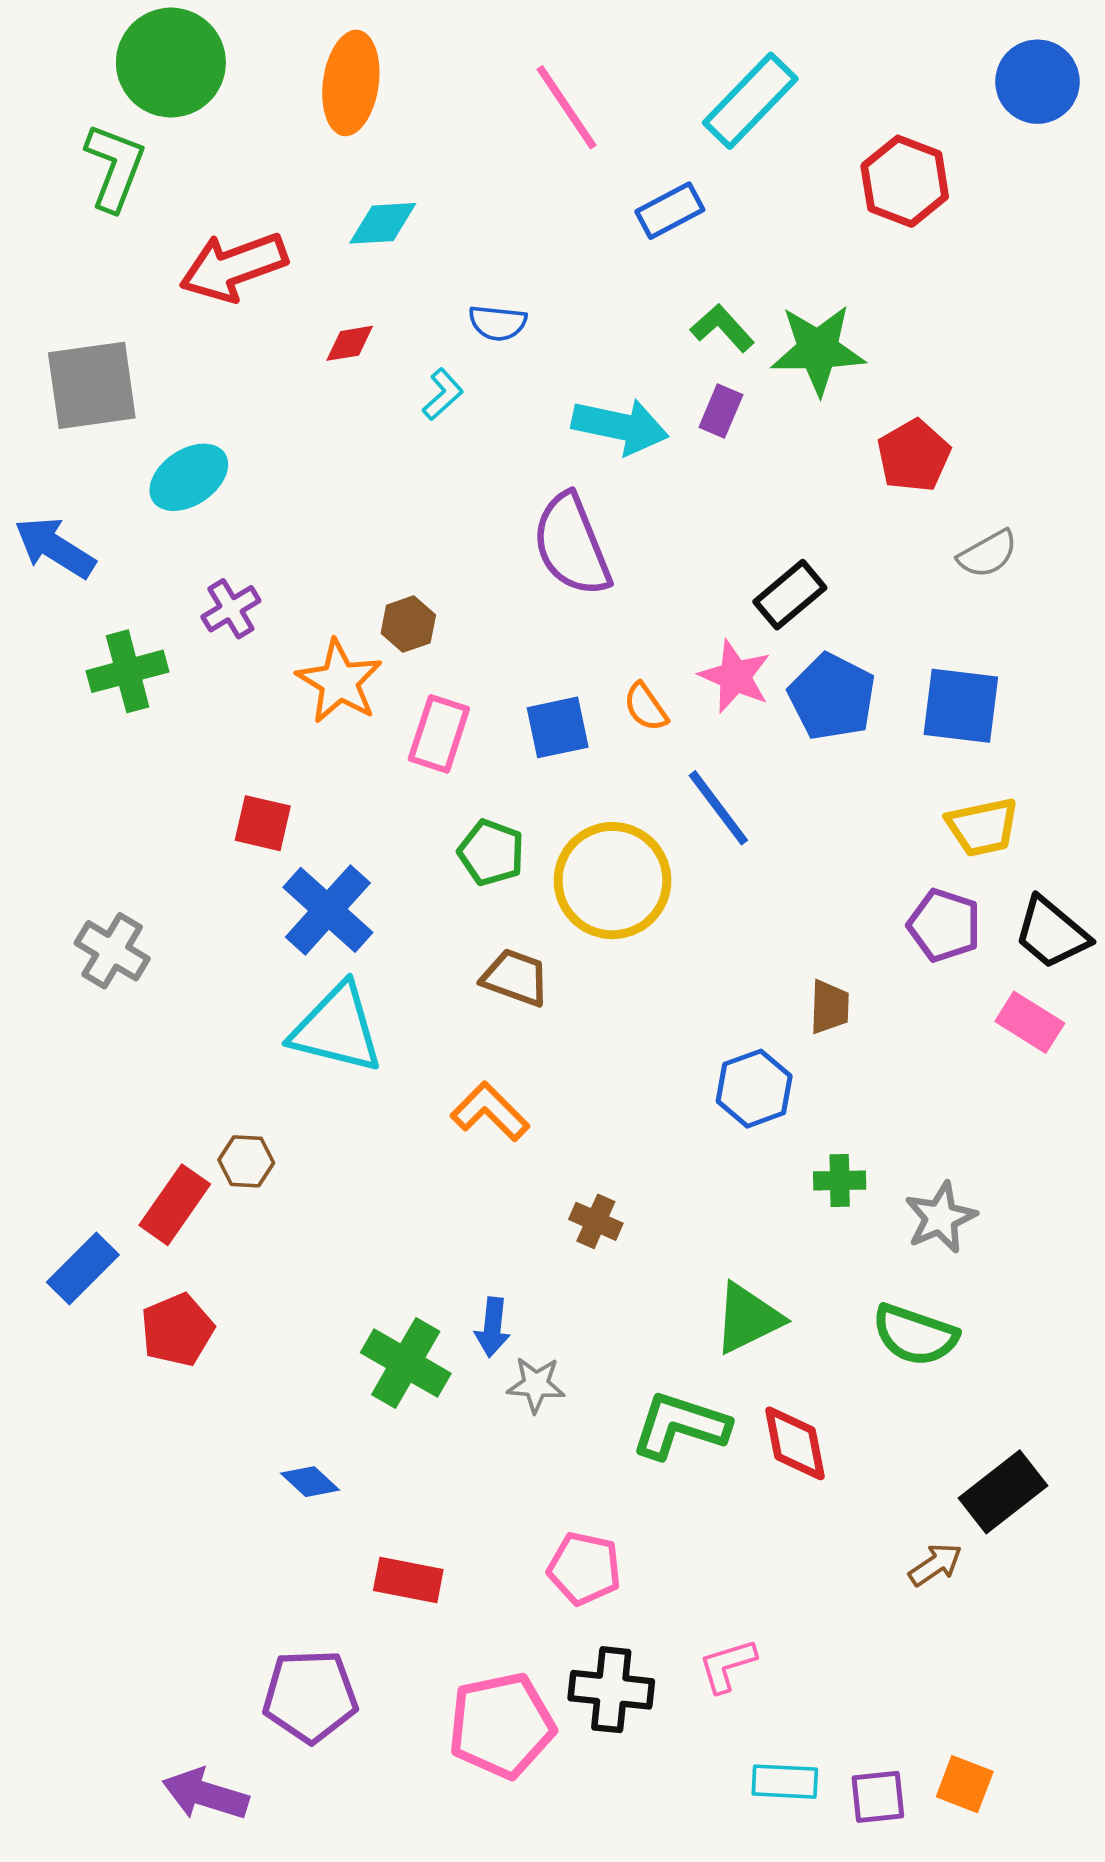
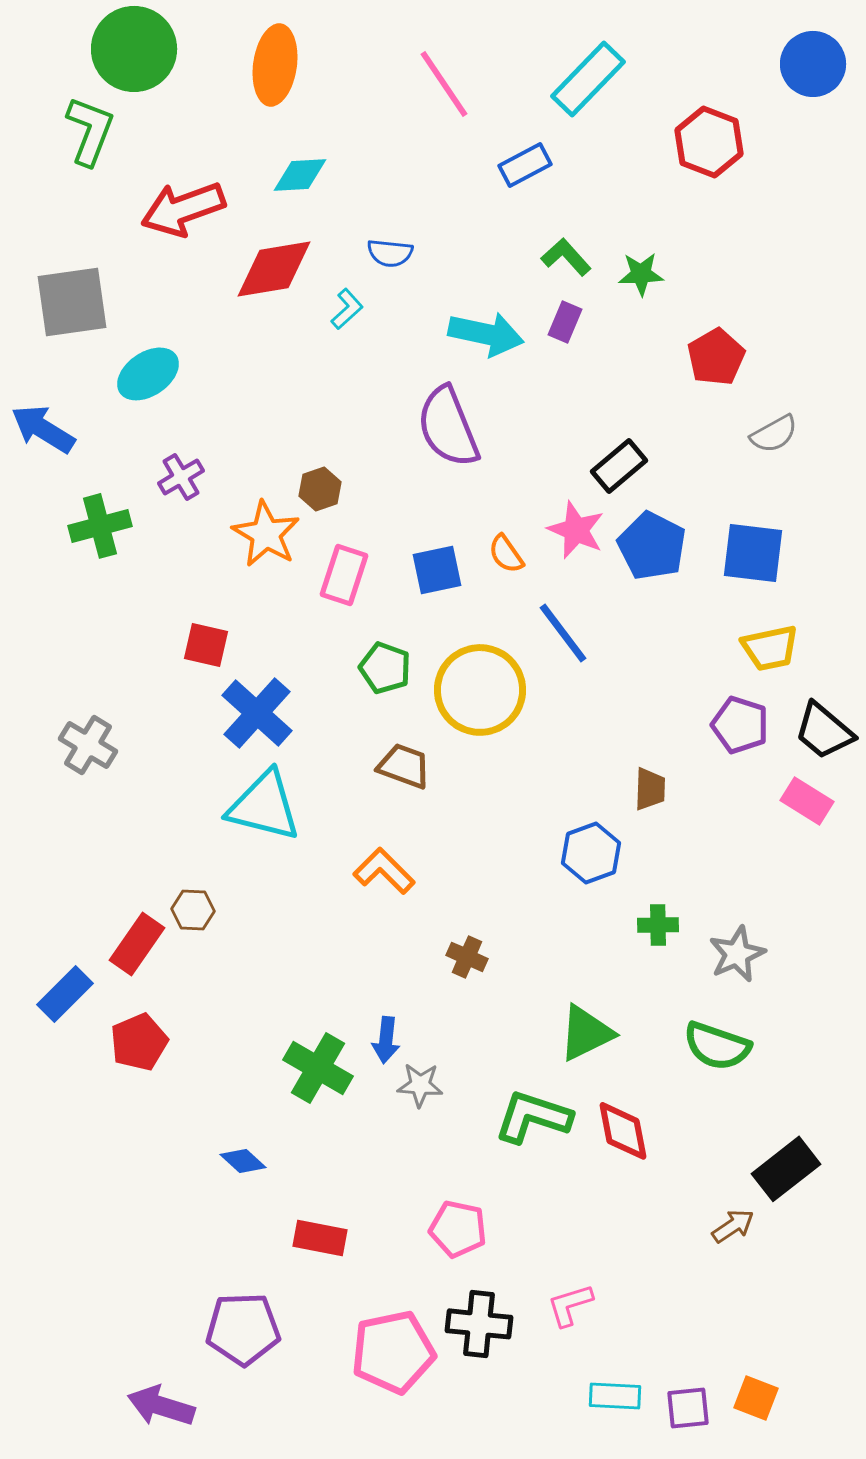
red diamond: (350, 343) -> (274, 269), size x2.0
green star: (818, 350) -> (641, 274), size x0.6

